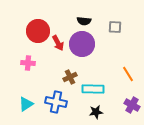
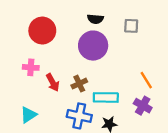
red arrow: (58, 43) -> (53, 82), moved
blue cross: (56, 102) -> (79, 116), moved
purple cross: (132, 105) -> (143, 106), moved

